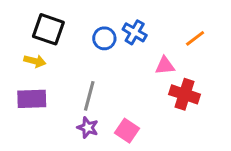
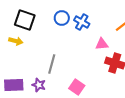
blue circle: (104, 38) -> (62, 18), moved
purple rectangle: (32, 99) -> (14, 85), moved
purple star: (88, 128) -> (39, 85), moved

